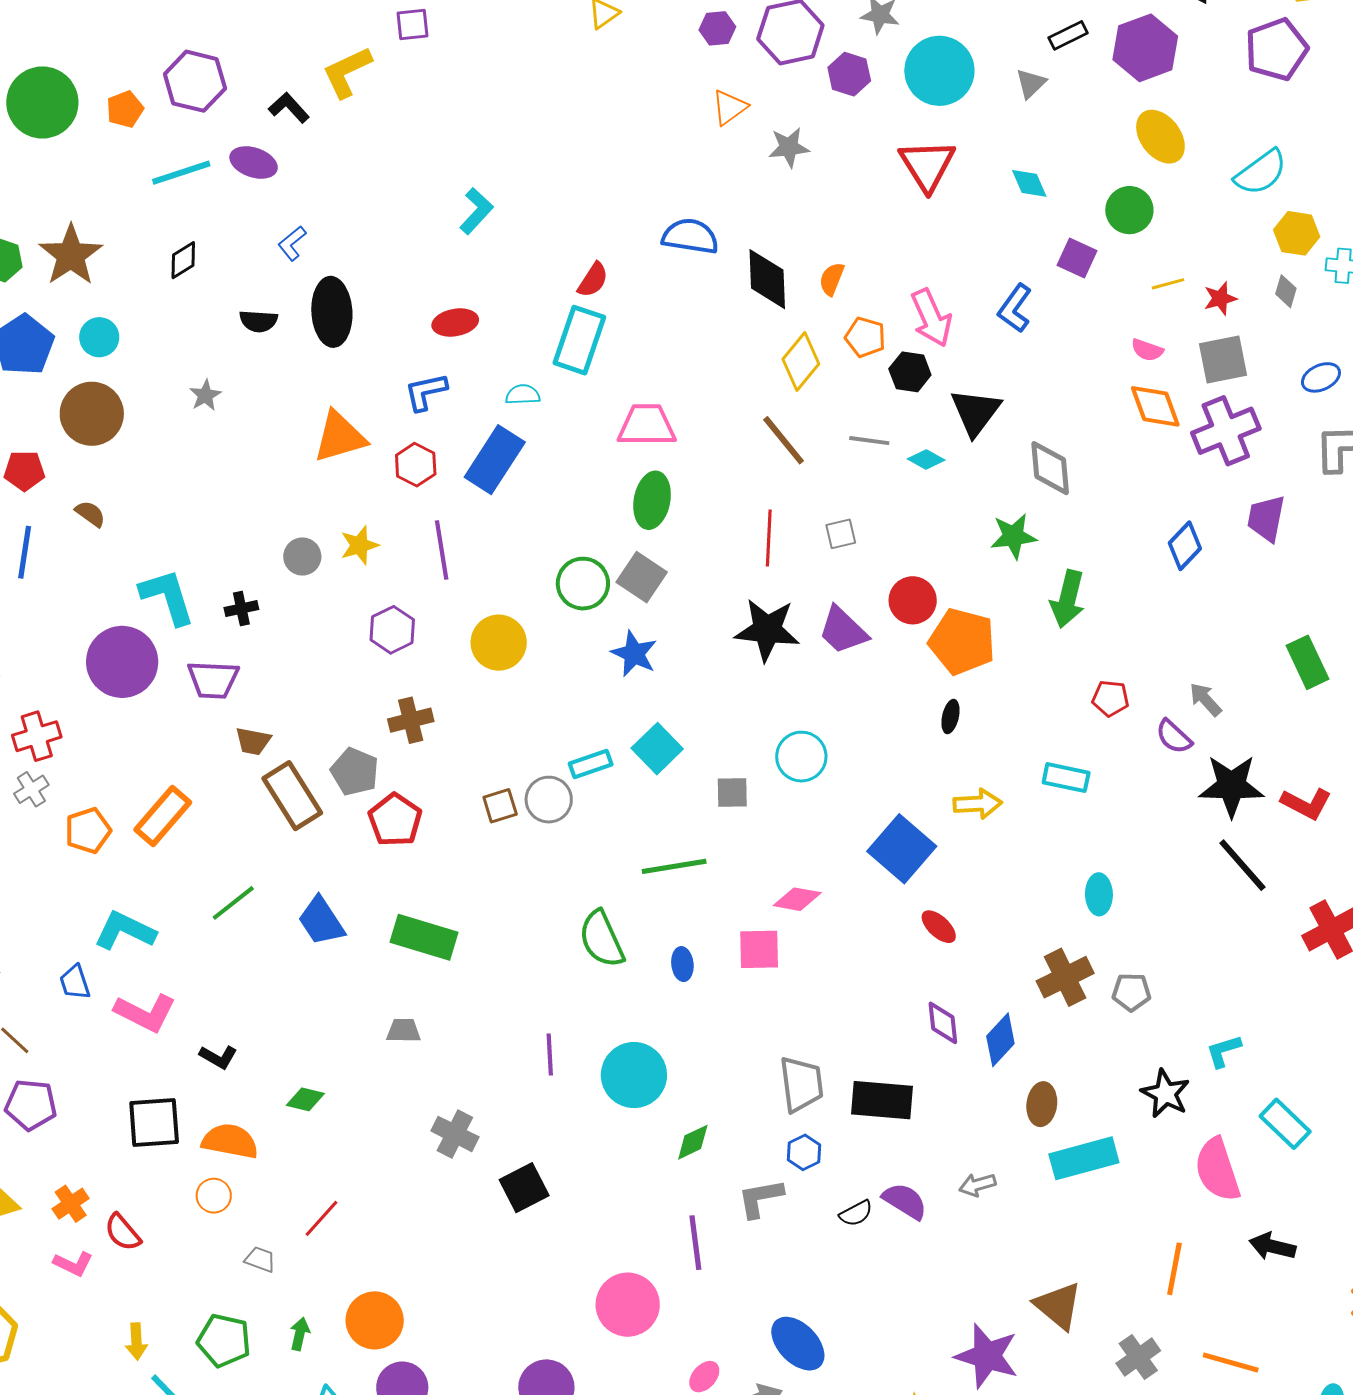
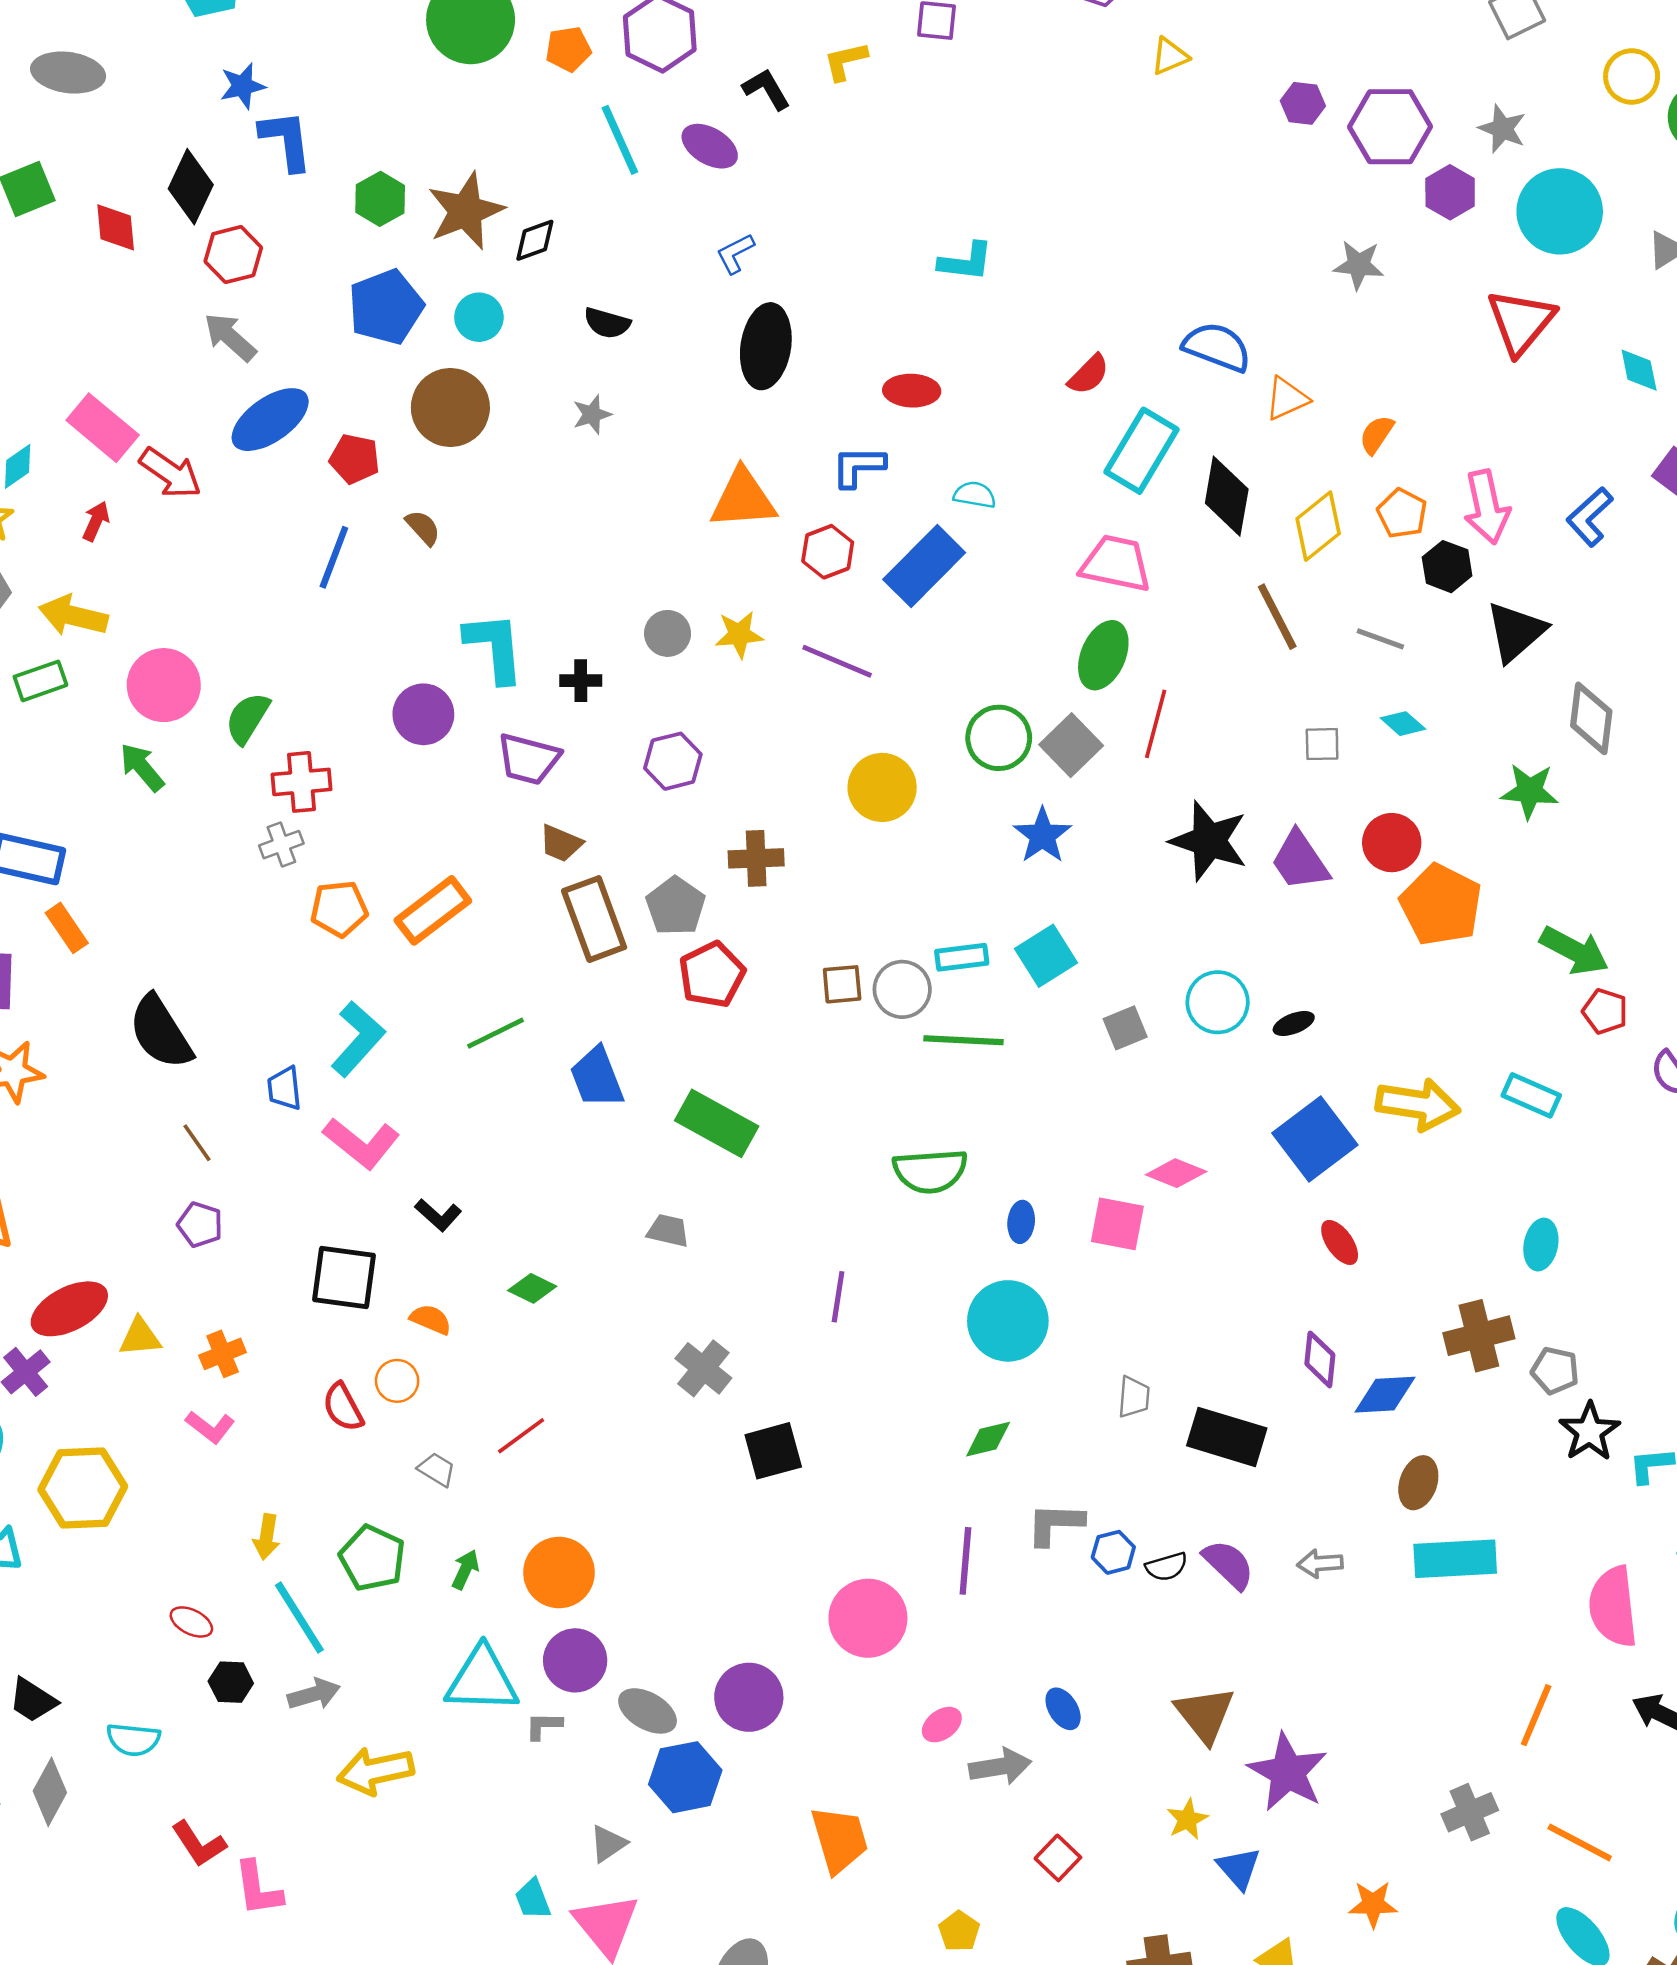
yellow L-shape: (347, 72) -> (845, 61), size x0.7
orange triangle: (729, 107) -> (1287, 399), moved
cyan line: (181, 173) -> (620, 140), turned 72
cyan L-shape: (476, 211) -> (966, 262), turned 42
black diamond: (183, 260) -> (535, 240), moved
black diamond: (767, 279) -> (1227, 496), moved
black semicircle: (258, 321) -> (607, 323), moved
cyan rectangle: (579, 340) -> (1142, 451), moved
cyan diamond: (926, 460) -> (1403, 724), moved
red line: (769, 538) -> (1156, 724), moved
purple line: (442, 550) -> (837, 661), turned -70
green arrow: (1068, 599) -> (1574, 951), moved, turned -88
purple hexagon: (392, 630) -> (673, 761), moved
purple circle: (122, 662) -> (423, 714), size x0.7
black ellipse: (950, 717) -> (1294, 1023), moved, turned 44
gray square: (732, 792) -> (1125, 1028), turned -33
yellow arrow: (978, 804) -> (1418, 1104), size x1.4
green line: (674, 866) -> (963, 1040), moved
cyan L-shape: (125, 931) -> (358, 1039), turned 94
green semicircle: (602, 939) -> (930, 1171), turned -82
blue diamond: (1000, 1040) -> (1385, 1395), turned 32
cyan circle: (634, 1075) -> (1008, 1321), moved
gray trapezoid: (801, 1084) -> (1134, 1397), size x0.6
black star: (1165, 1094) -> (1589, 1432), moved
purple pentagon: (31, 1105) -> (200, 1225), size x0.7
orange semicircle: (230, 1141) -> (431, 1319), size x0.6
blue hexagon: (804, 1152) -> (1113, 1552), moved
red semicircle: (123, 1232) -> (343, 1407), moved
brown triangle: (1058, 1306) -> (1205, 1714), moved
blue ellipse: (798, 1344) -> (1063, 1709), size x0.6

